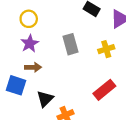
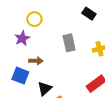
purple star: (30, 43) -> (22, 38), moved

